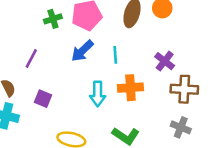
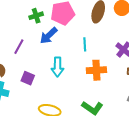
blue arrow: (82, 51) -> (49, 36), moved
cyan arrow: (98, 94) -> (58, 67), moved

